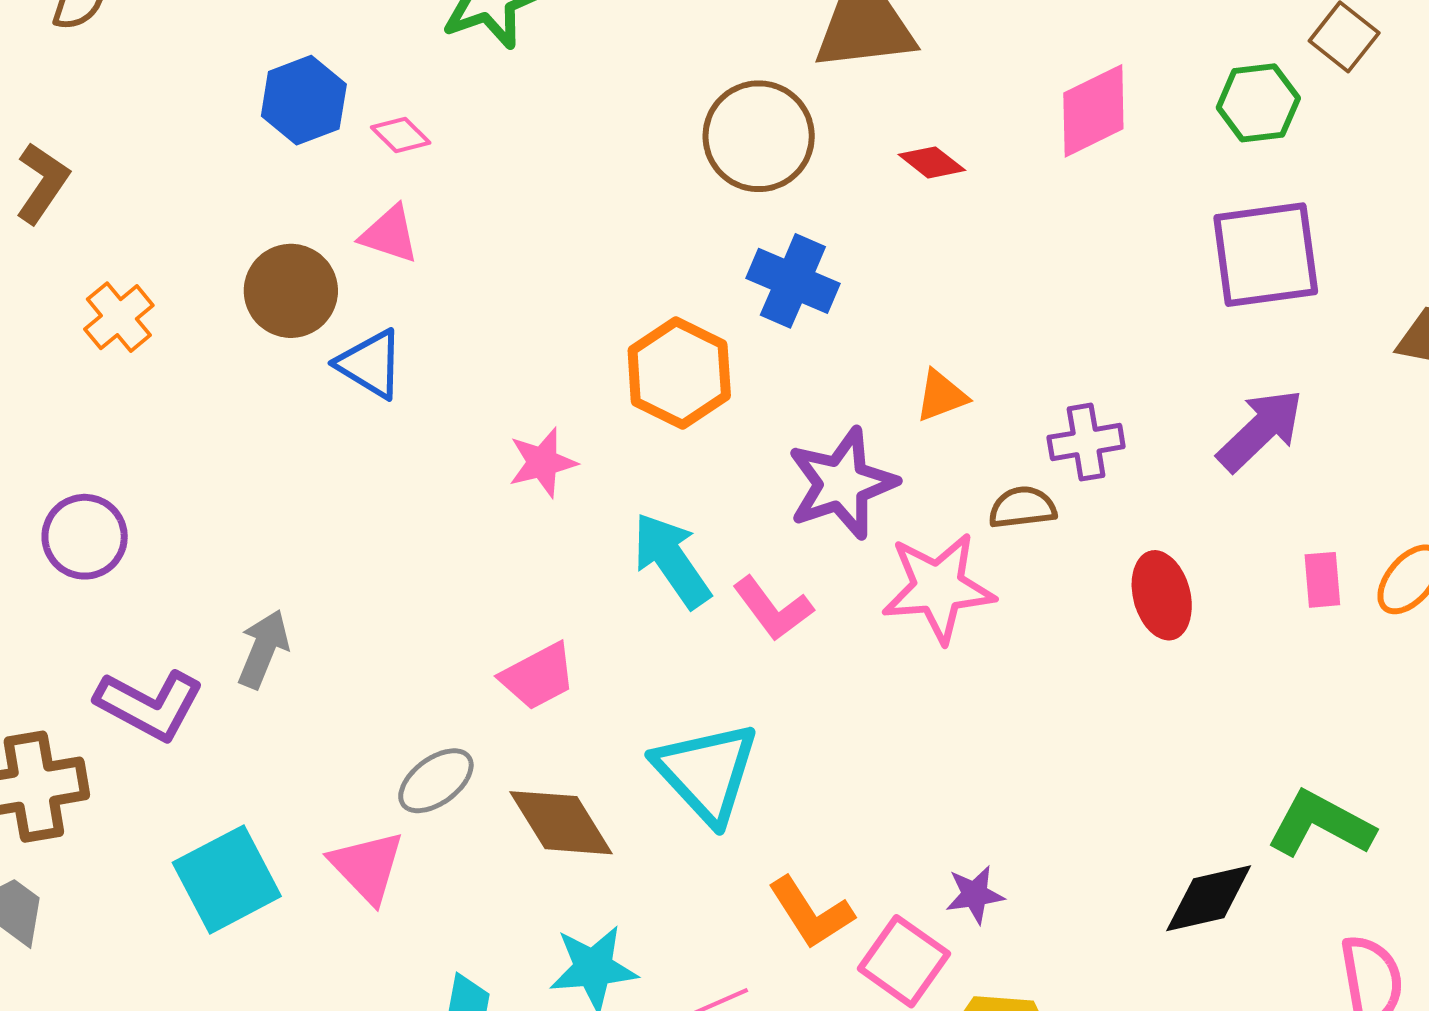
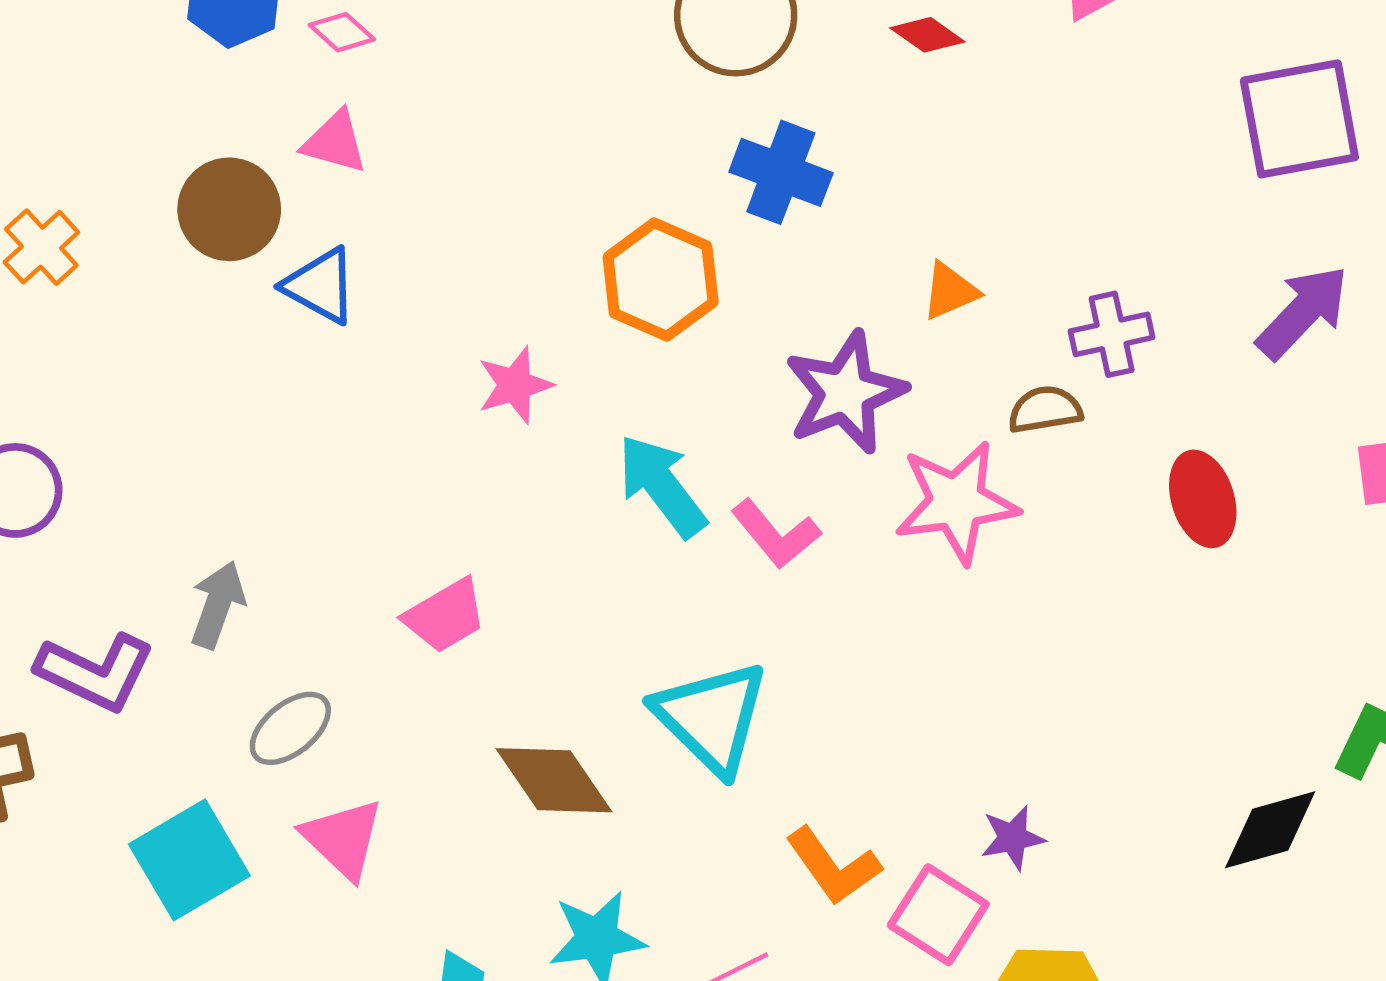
pink trapezoid: (538, 676) -> (445, 616), moved
gray ellipse: (436, 781) -> (290, 728), moved

